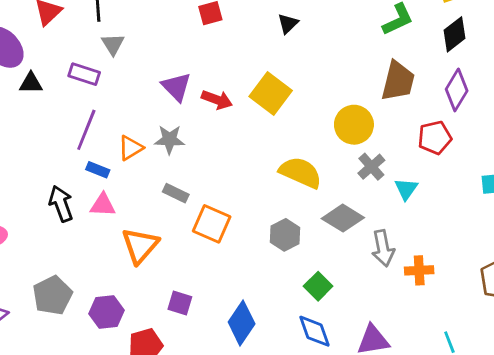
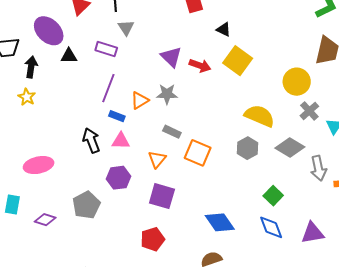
black triangle: (288, 24) -> (224, 29), moved, turned -49
gray hexagon: (285, 235) -> (247, 148), moved
orange triangle: (140, 246) -> (157, 159), moved, size x0.7
purple square: (180, 303) -> (162, 196), moved, size x1.5
purple hexagon: (107, 312) -> (118, 178), moved
blue diamond: (242, 323) -> (220, 222), turned -68

